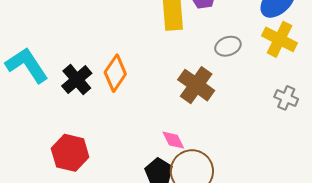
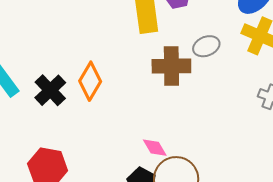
brown cross: (196, 85) -> (171, 66), moved, turned -33

